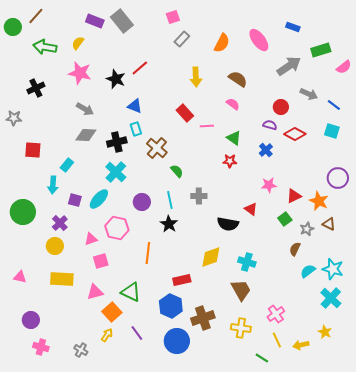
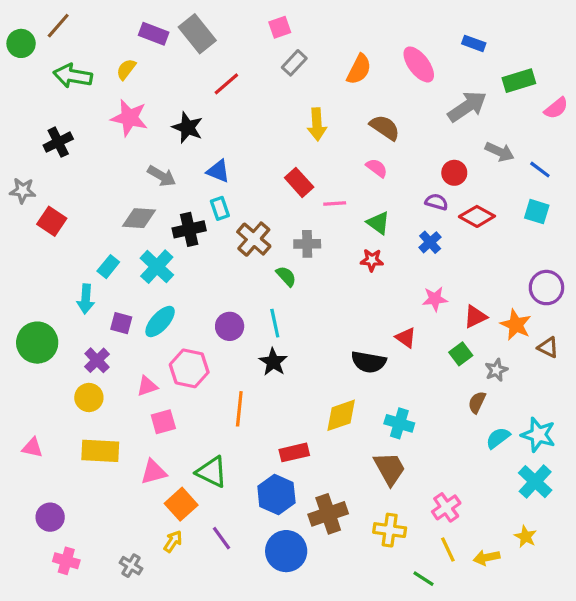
red line: (140, 68) -> (226, 84), moved
gray arrow: (85, 109) -> (162, 176), moved
red square: (33, 150) -> (52, 221), moved, turned 30
cyan cross: (116, 172) -> (157, 267), moved
gray cross: (199, 196) -> (307, 244), moved
brown triangle: (329, 224) -> (548, 347), moved

